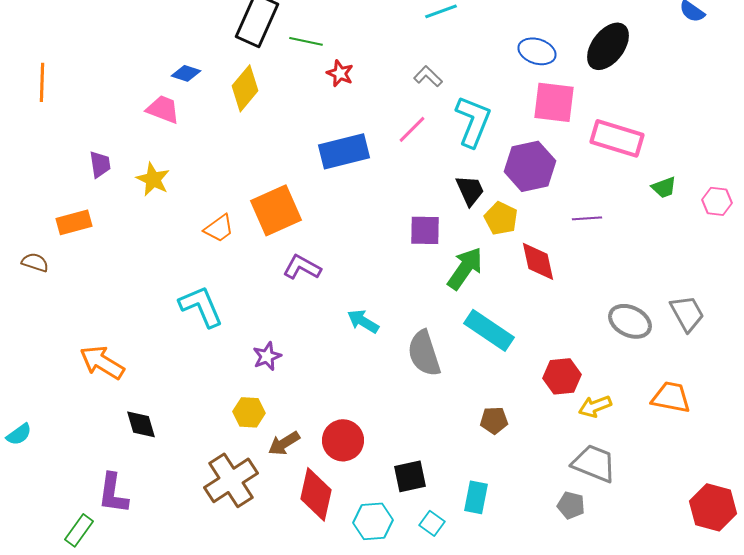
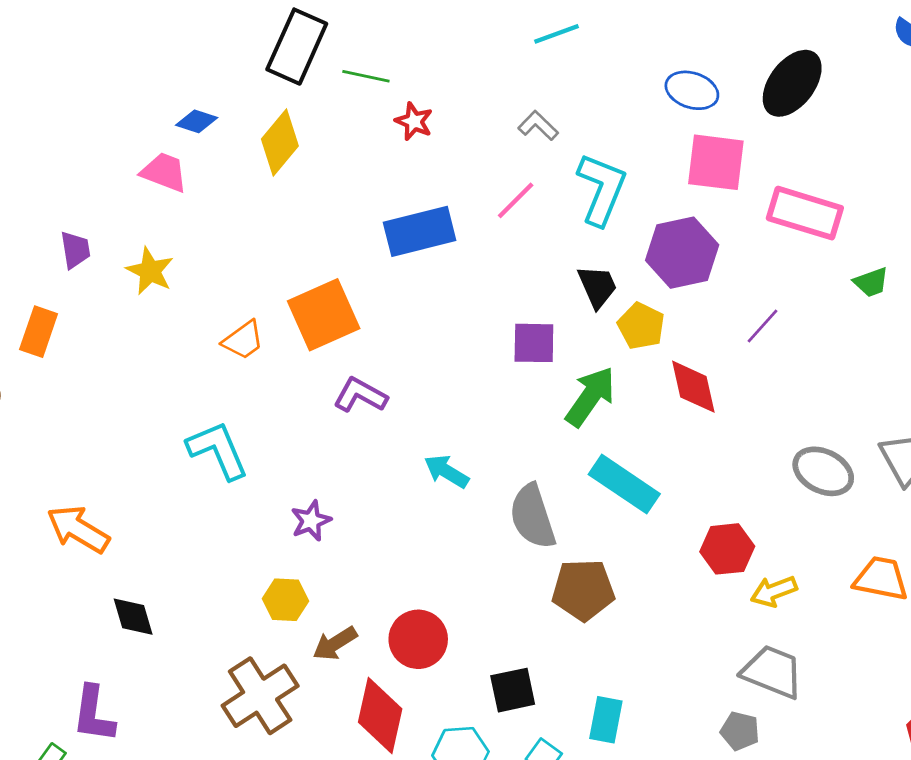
purple line: (587, 218) -> (763, 326), turned -44
orange rectangle: (74, 222) -> (39, 332), turned -56
brown pentagon: (494, 420) -> (583, 590), moved, size x1.6

